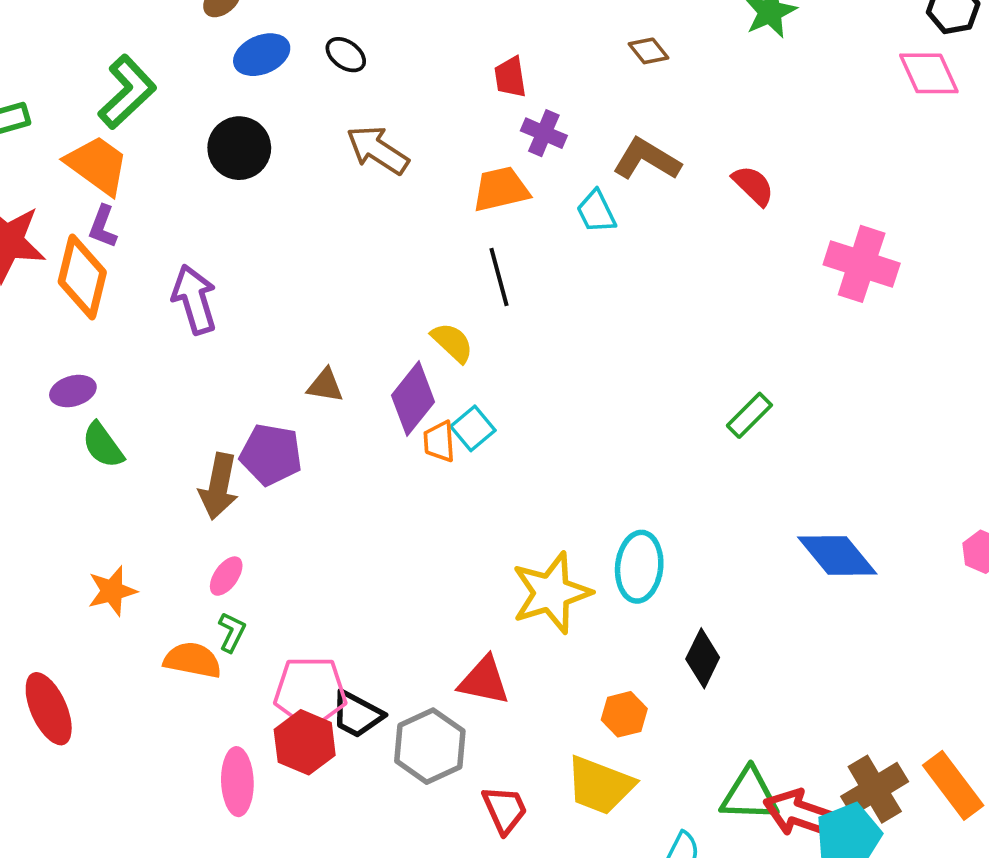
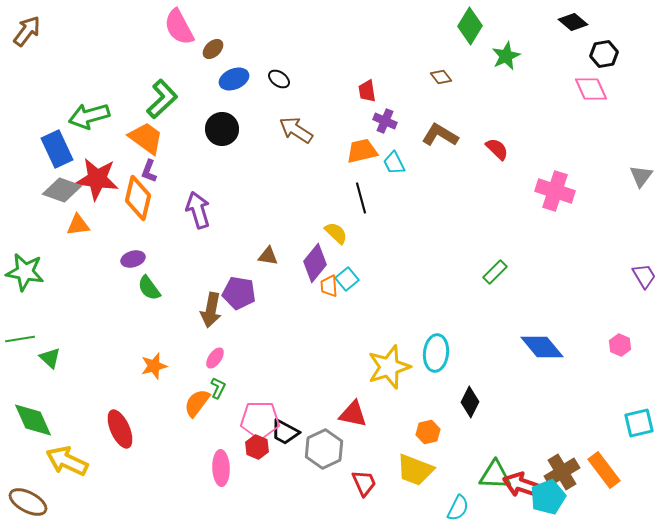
cyan trapezoid: (596, 212) -> (394, 163), moved
orange semicircle: (193, 660) -> (197, 403), turned -64
red hexagon: (305, 742) -> (257, 447), size x0.7

